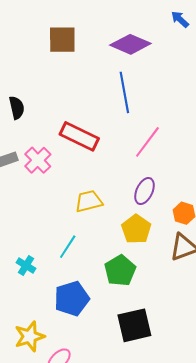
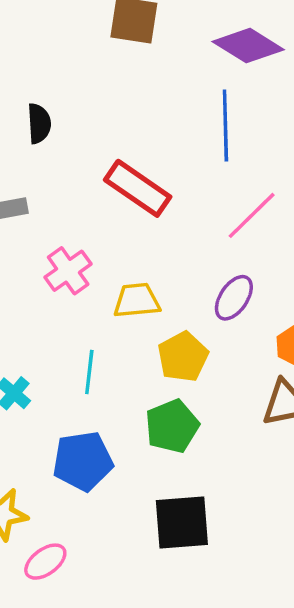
pink cross: (38, 160) -> (68, 271), moved
yellow pentagon: (136, 229) -> (183, 357), moved
cyan line: (68, 247) -> (89, 372), turned -35

